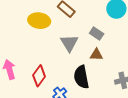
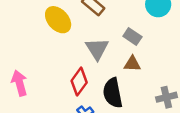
yellow ellipse: (39, 21) -> (58, 20), turned 40
red diamond: (39, 76) -> (79, 82), moved

